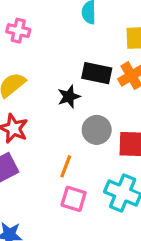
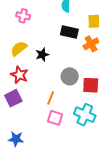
black rectangle: (97, 73) -> (69, 32), moved
black star: (69, 97) -> (42, 55), moved

